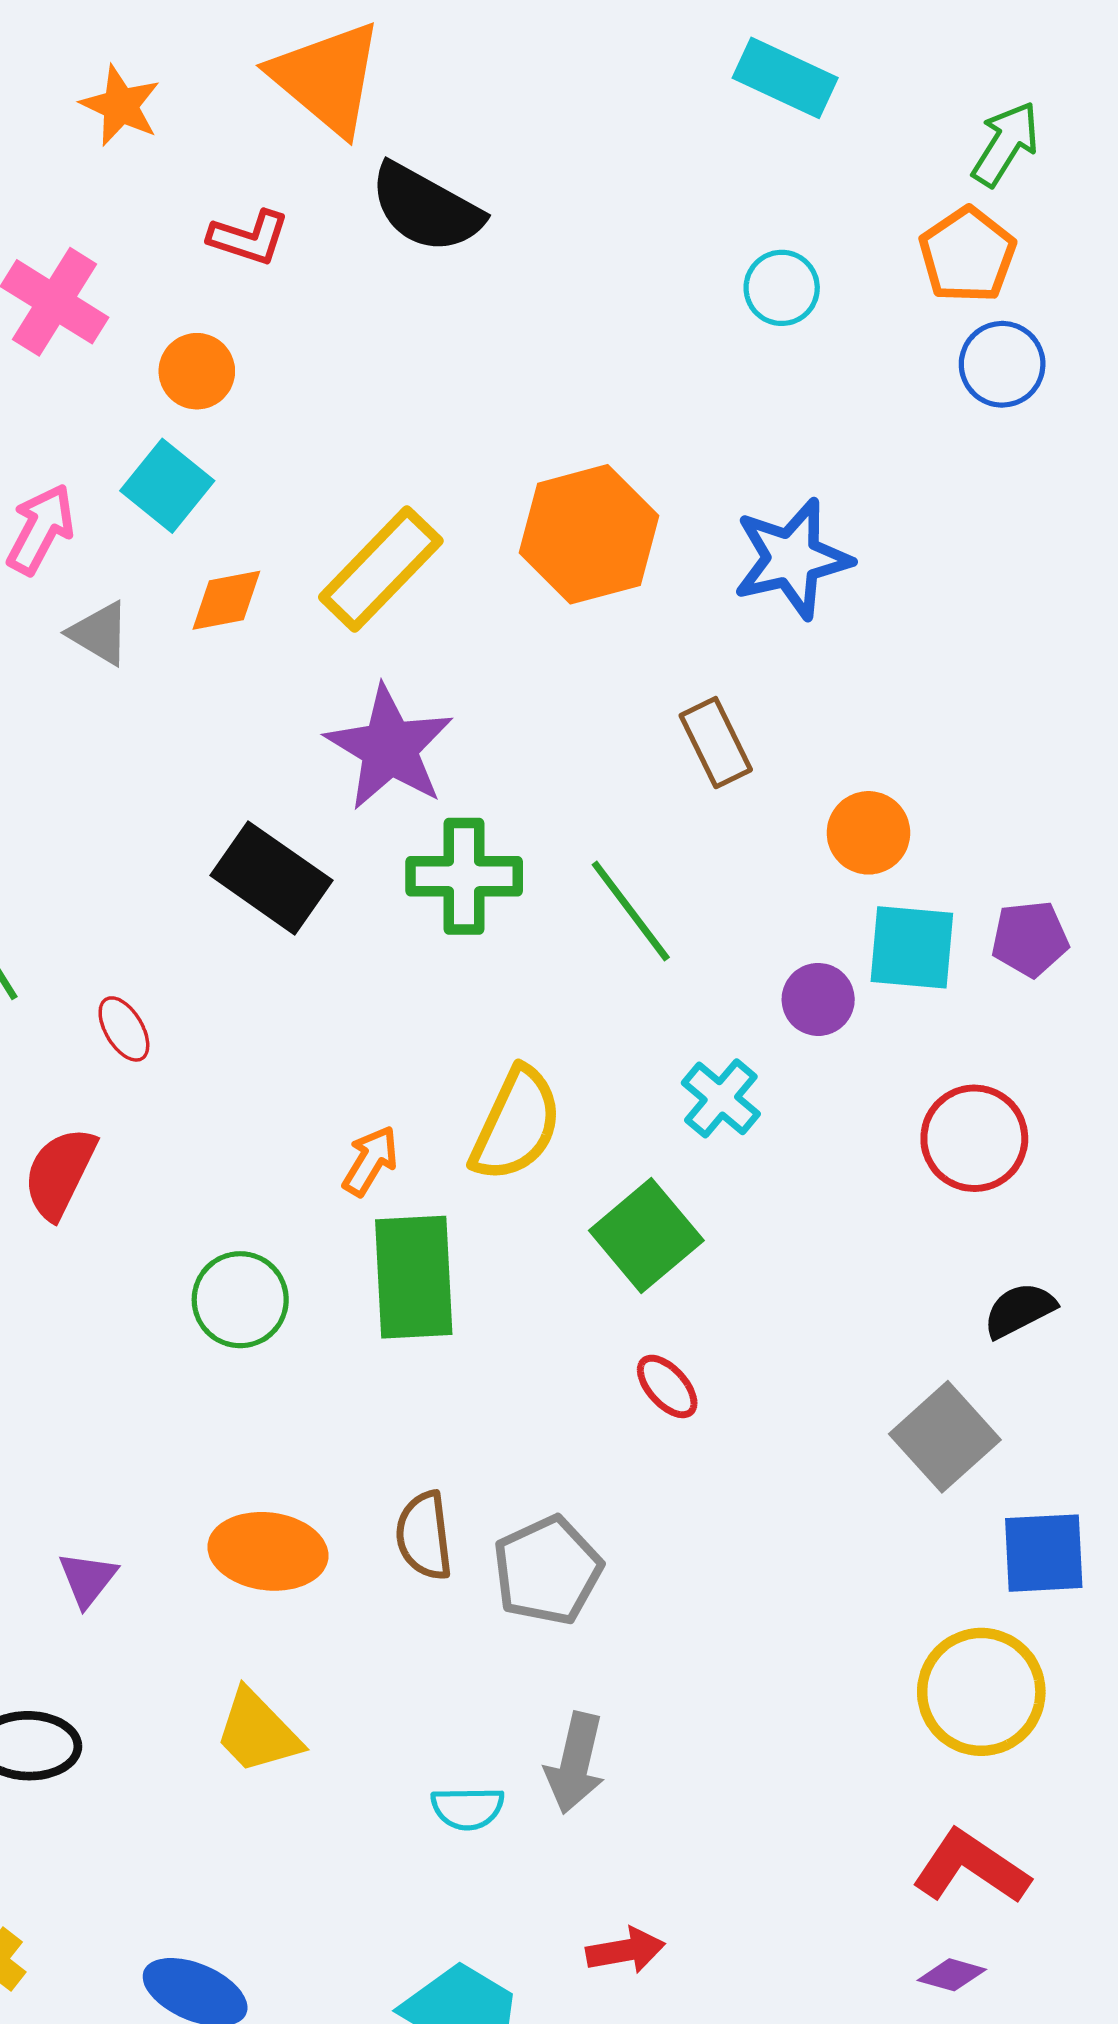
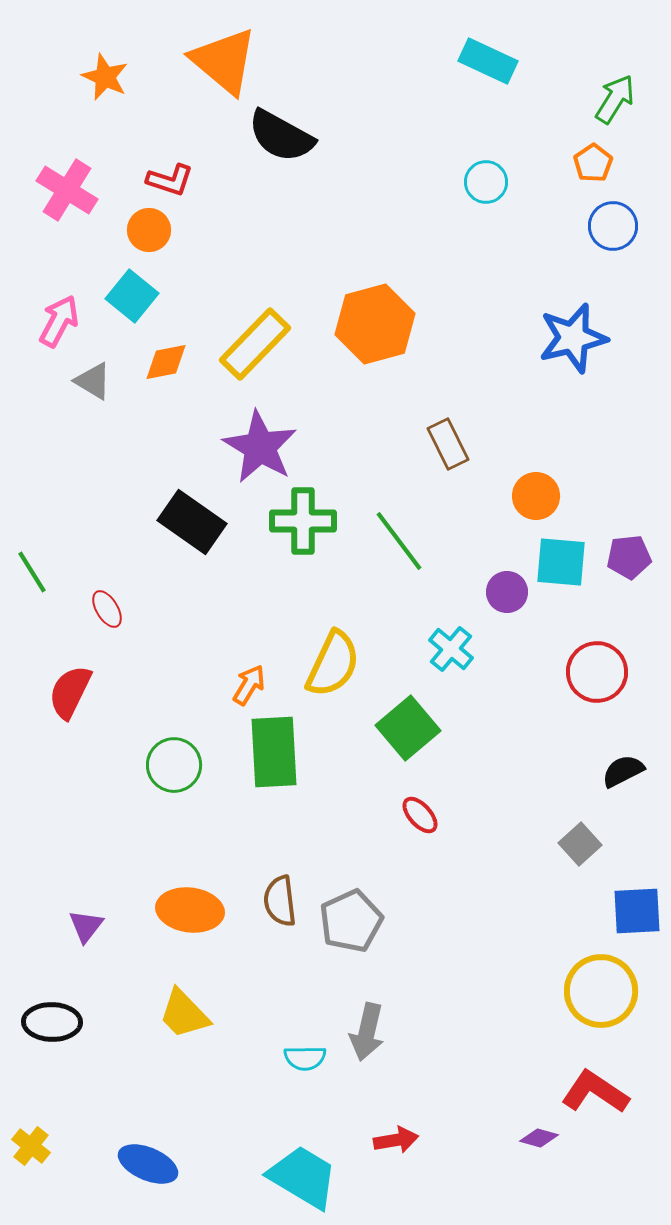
red L-shape: (249, 238) -> (170, 180), moved
orange pentagon: (967, 255) -> (593, 163), size x0.7
blue star: (792, 559) -> (573, 338), moved
gray square: (945, 1437) -> (580, 844), size x0.7
purple diamond: (952, 1975) -> (539, 1138), moved

